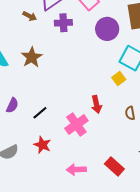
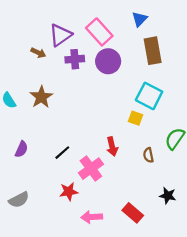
purple circle: (107, 29) -> (108, 61), moved
yellow square: (119, 79) -> (136, 118), turned -32
black line: (40, 113) -> (62, 153), moved
red star: (42, 145) -> (69, 192), moved, turned -30

